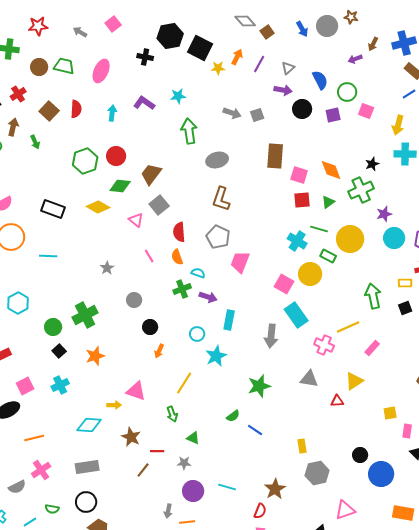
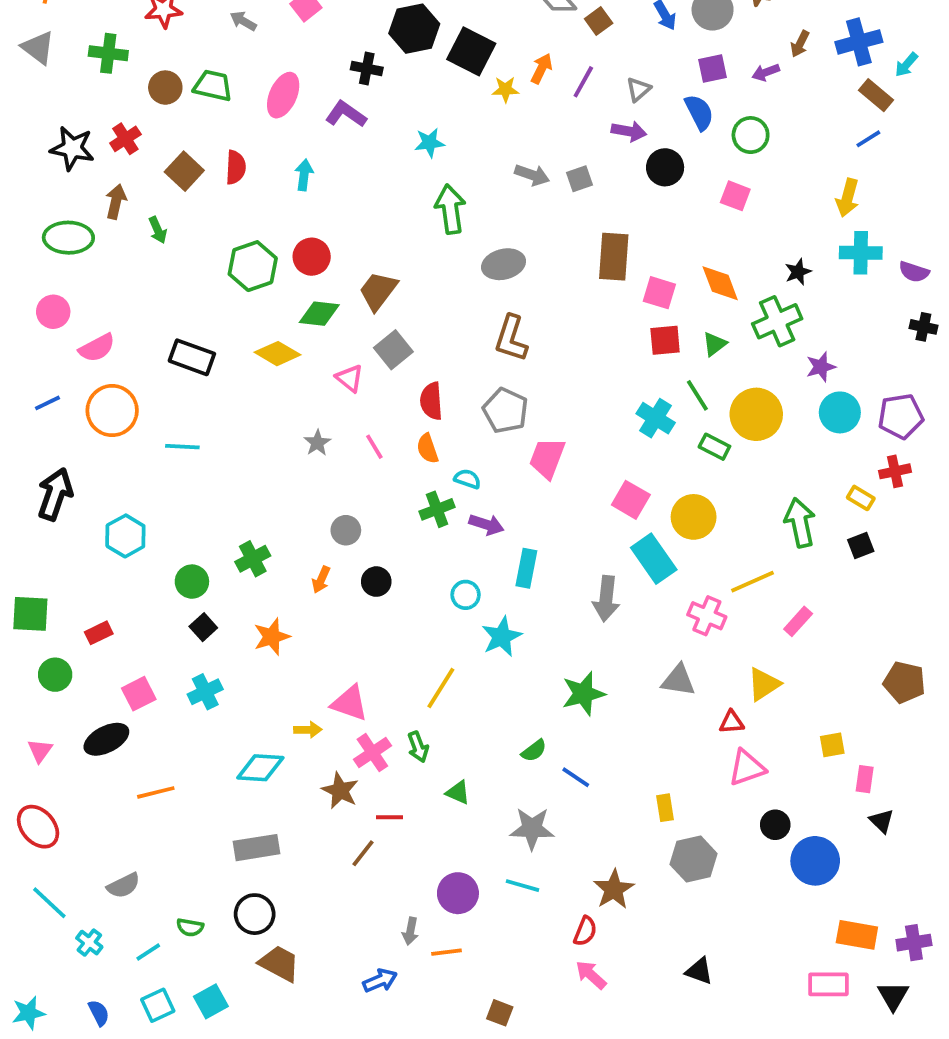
purple L-shape: (144, 103) -> (346, 114), moved
pink square: (366, 111) -> (735, 196), moved
purple square: (333, 115) -> (713, 69), moved
green line: (319, 229) -> (697, 395), turned 42
gray star: (107, 268) -> (317, 443), moved
yellow circle: (310, 274) -> (694, 517), moved
yellow rectangle: (405, 283) -> (861, 498), turned 32
green cross: (85, 315) -> (253, 559), size x0.7
orange arrow: (159, 351) -> (321, 580), moved
gray star: (184, 463) -> (532, 829), moved, size x1.6
pink cross: (41, 470) -> (372, 753), moved
pink triangle: (345, 510) -> (747, 768), moved

